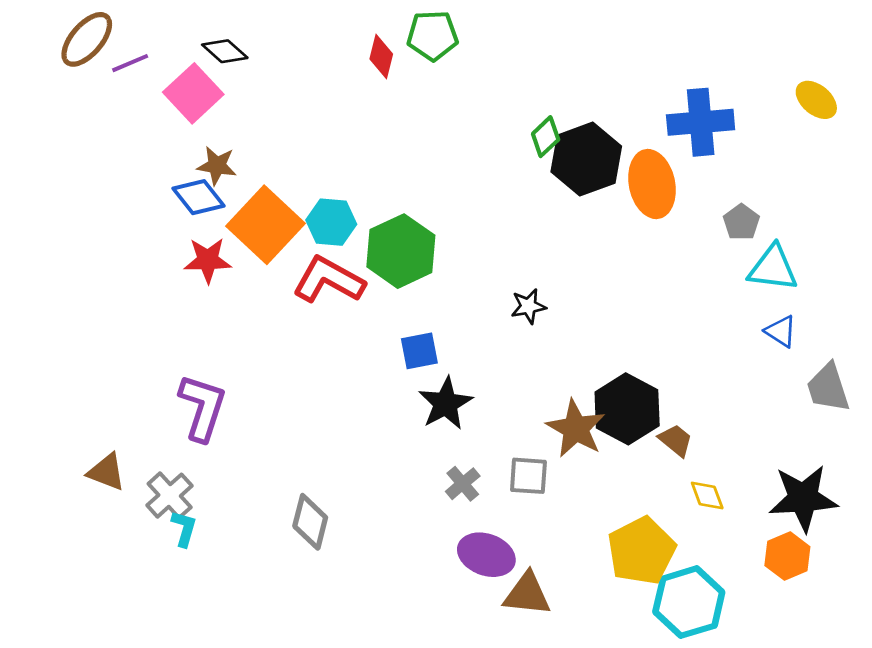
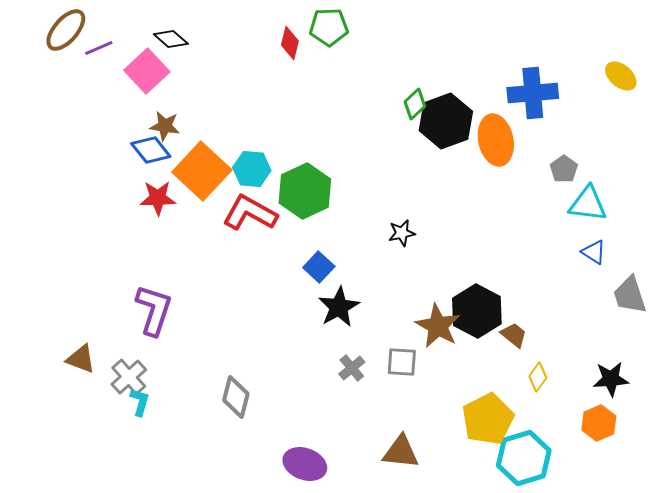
blue square: (419, 351) -> (319, 267), turned -36
yellow diamond: (707, 496) -> (538, 377), turned 56
black star: (803, 498) -> (611, 379), size x0.7
purple ellipse: (486, 555) -> (305, 464), moved

